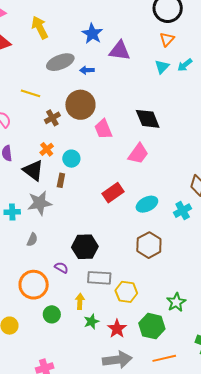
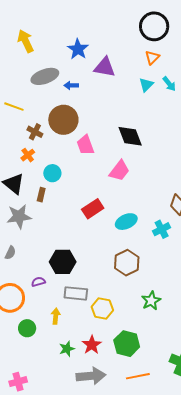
cyan arrow: (185, 65) -> (169, 84), turned -91
brown cross: (52, 118) -> (35, 132), turned -35
orange cross: (47, 149) -> (28, 155), moved
purple semicircle: (61, 268) -> (38, 282), turned -48
green star: (176, 302) -> (151, 301), moved
green star: (91, 322) -> (67, 349), moved

